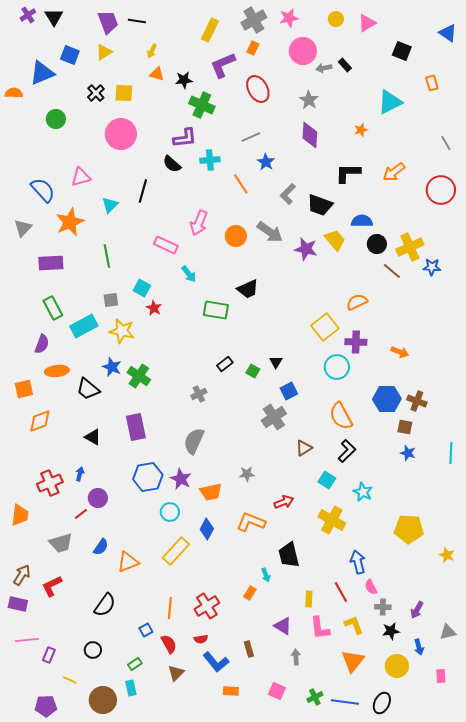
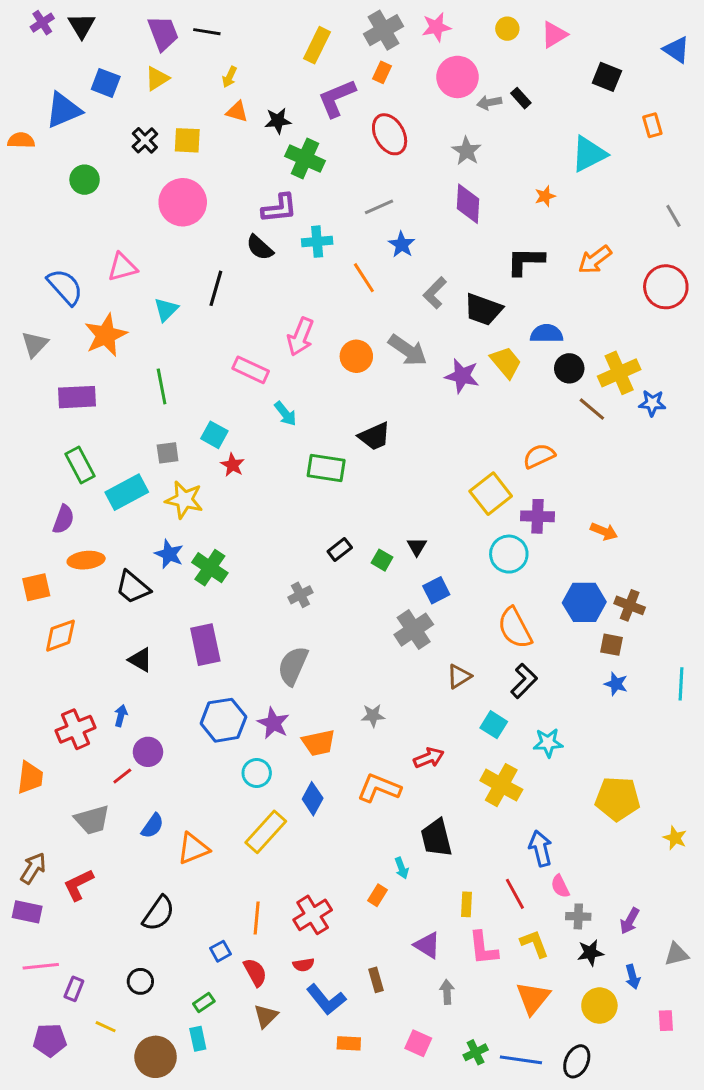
cyan star: (363, 492) -> (548, 743), turned -30
purple pentagon: (46, 706) -> (50, 1040), moved

